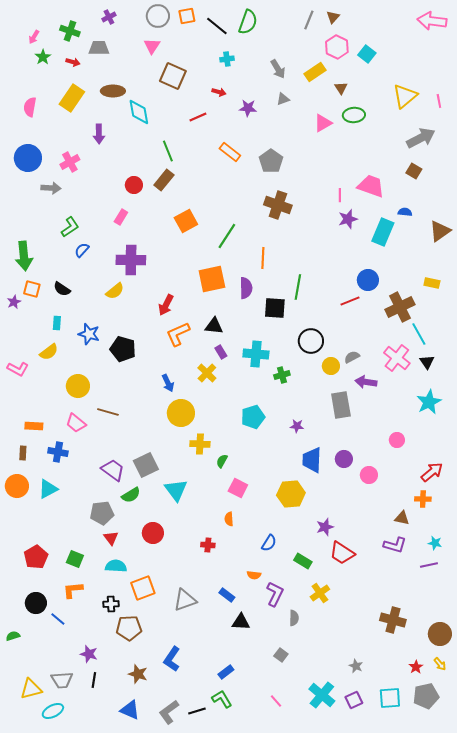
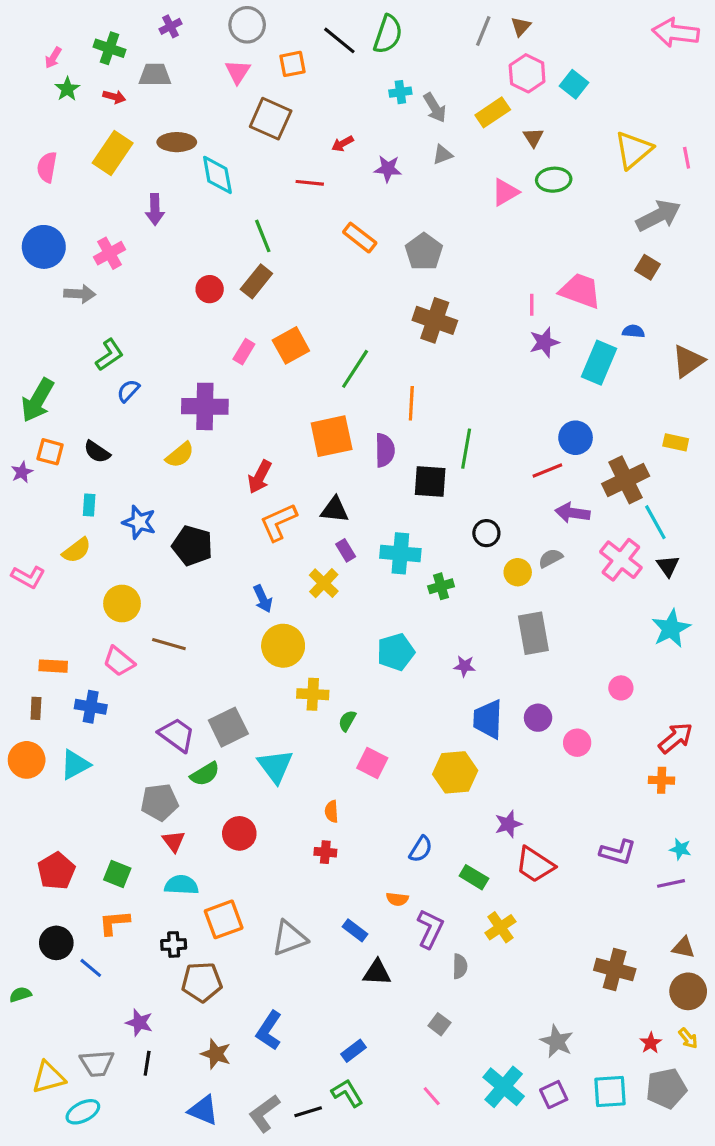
orange square: (187, 16) -> (292, 64), moved
cyan cross: (227, 59) -> (400, 92), moved
red arrow: (219, 92) -> (343, 144), turned 136
red line: (198, 117) -> (310, 183), turned 30
pink rectangle: (121, 217) -> (244, 352), moved
green arrow: (24, 256) -> (38, 400), turned 36
black circle: (311, 341) -> (486, 533), size x0.7
purple arrow: (366, 382) -> (572, 513), moved
brown triangle: (402, 518) -> (683, 948), moved
orange semicircle: (229, 519) -> (332, 812), moved
gray star: (356, 666) -> (557, 1041), size x1.5

